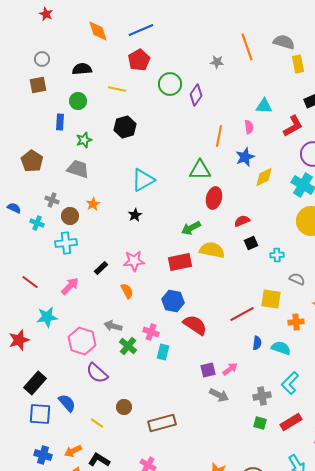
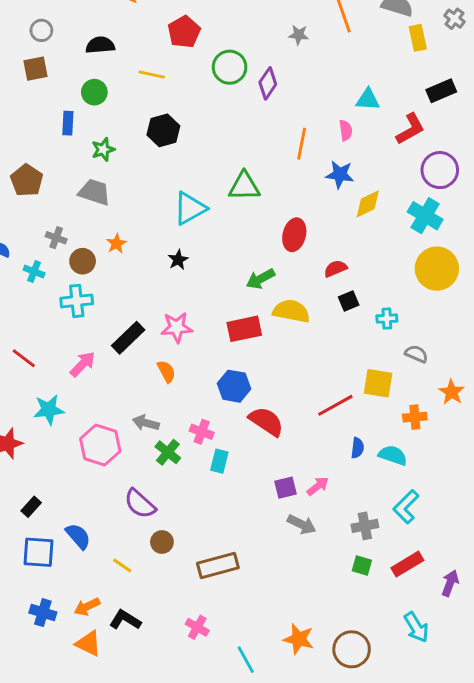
blue star: (245, 157) -> (340, 174), turned 30
green triangle: (200, 170) -> (244, 186), moved
black rectangle: (101, 268) -> (128, 338), size x1.6
purple semicircle: (97, 373) -> (140, 504), moved
black rectangle: (35, 383) -> (31, 507), size x0.6

